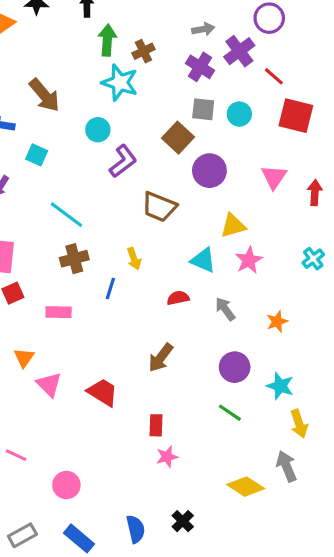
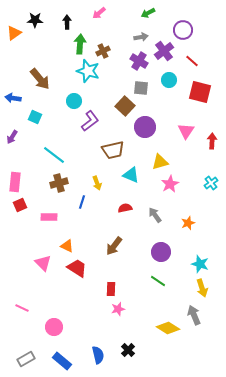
red line: (274, 76) -> (192, 61), moved
cyan circle: (239, 114) -> (169, 80), moved
brown trapezoid: (159, 207) -> (113, 150), turned -35
cyan triangle: (203, 260) -> (131, 175), moved
orange triangle: (24, 358) -> (67, 246), moved, turned -40
cyan star: (280, 386) -> (200, 264), moved

